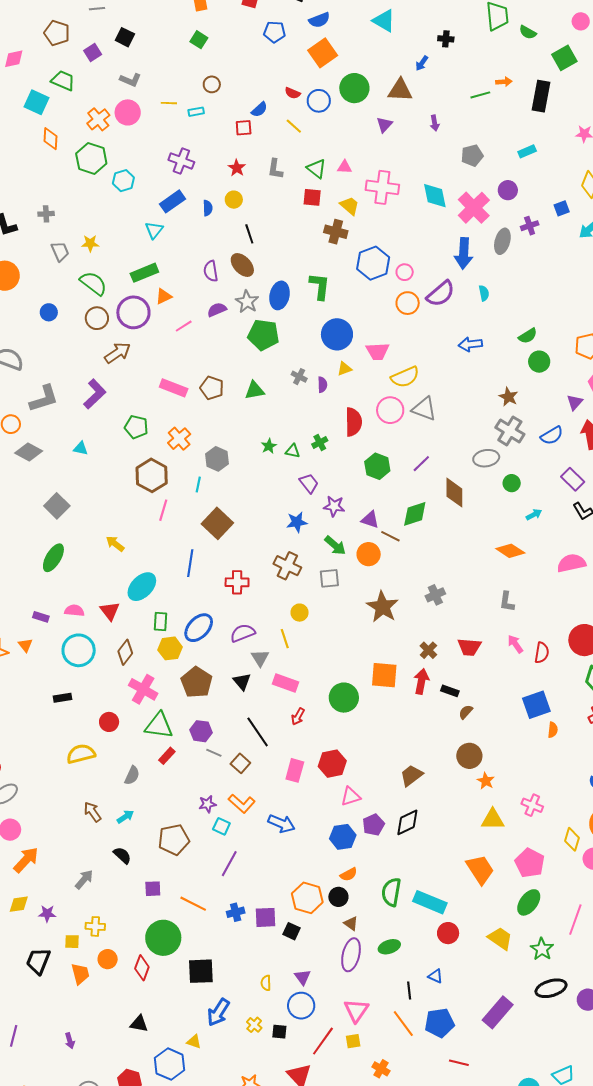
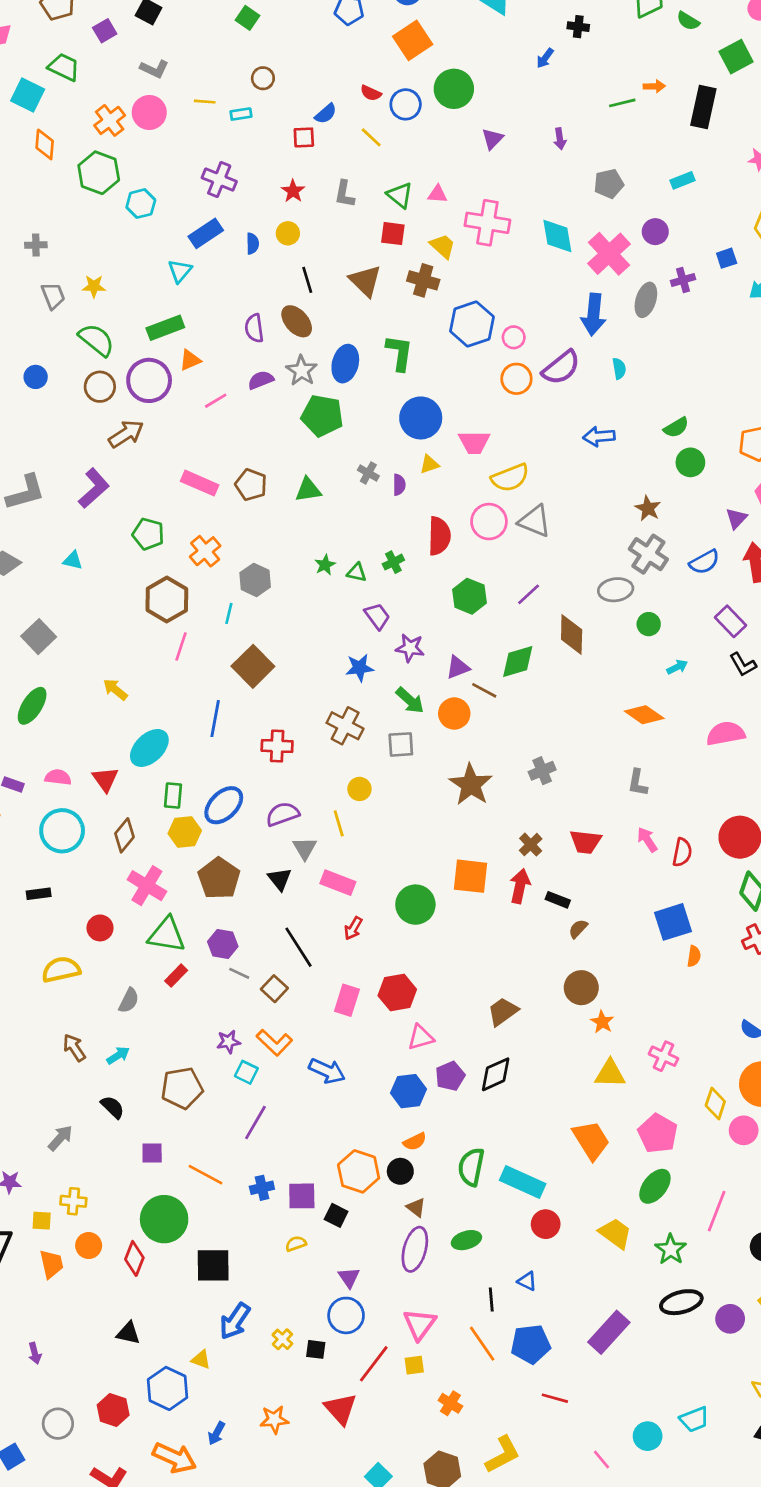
brown triangle: (400, 90) -> (365, 281), moved, turned 40
purple triangle: (370, 520) -> (458, 667), turned -42
yellow semicircle: (266, 983) -> (296, 1244), moved, turned 70

